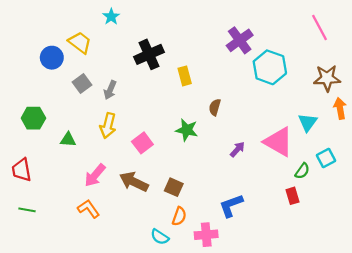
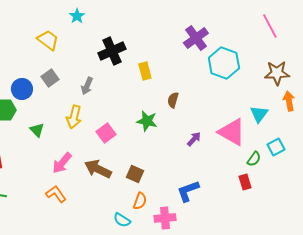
blue circle: (52, 58) -> (22, 89), moved
gray arrow: (110, 90) -> (87, 86), moved
green triangle: (68, 140) -> (37, 130), turned 42

